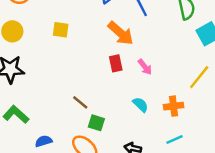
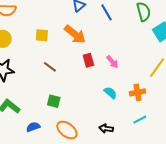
orange arrow: (121, 33) -> (75, 34), moved
brown line: (80, 102) -> (50, 67), moved
green square: (96, 123) -> (54, 101), moved

